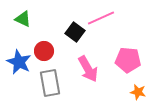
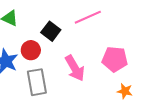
black square: (75, 32) -> (51, 31), moved

